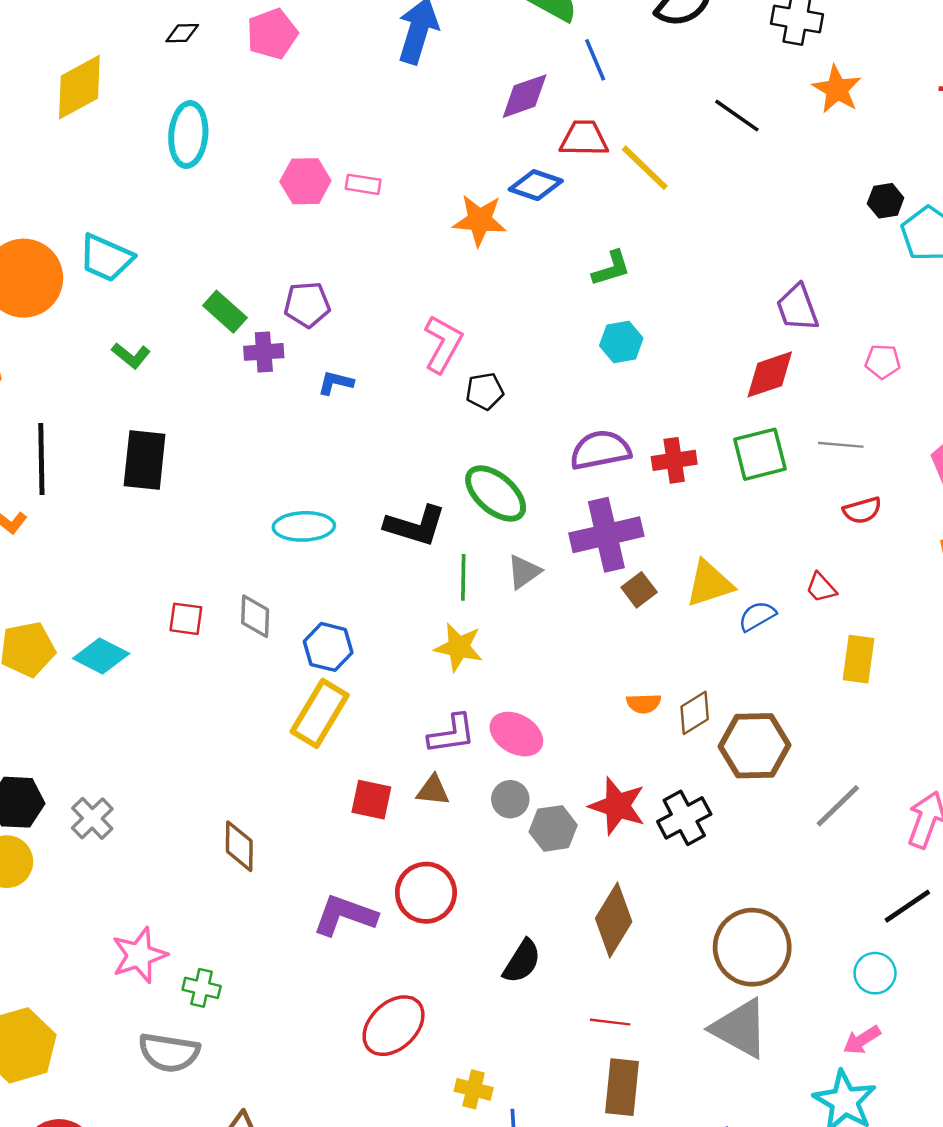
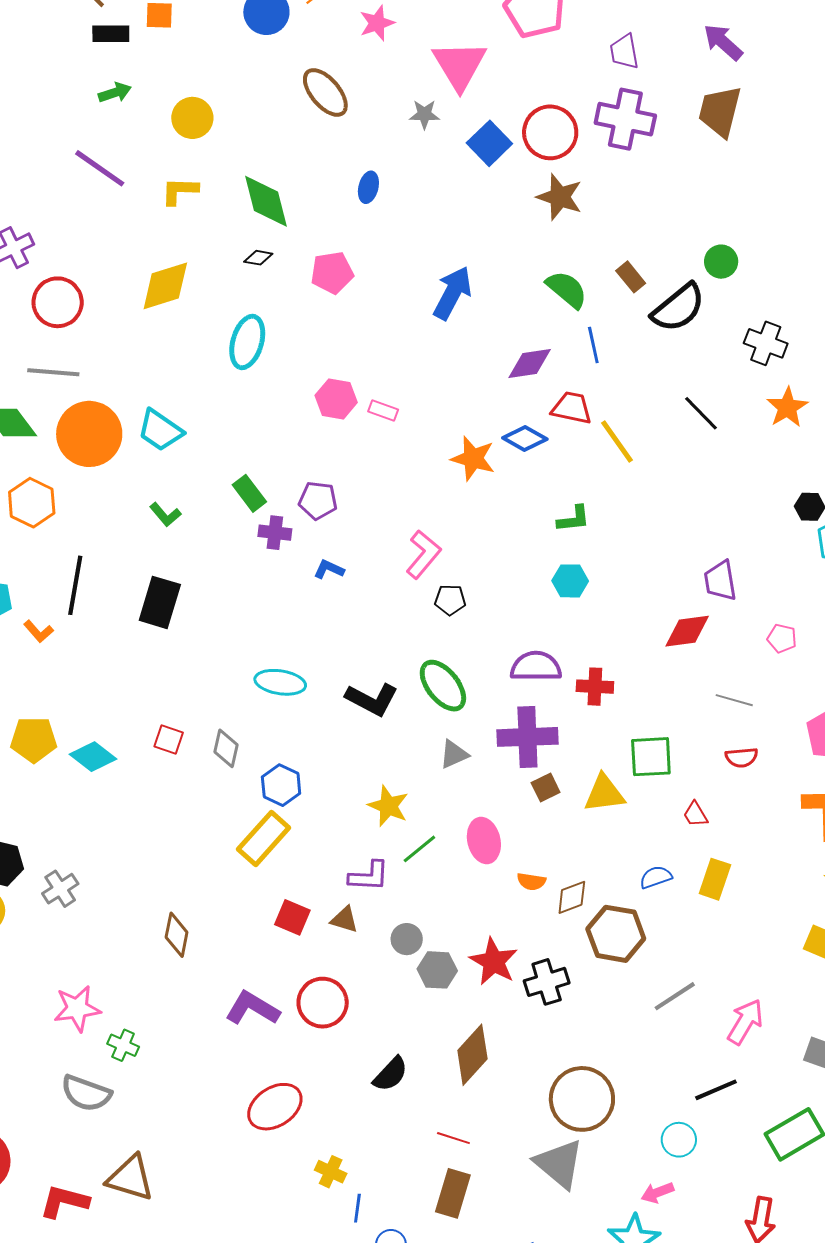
green square: (760, 454) -> (651, 757), moved
green line: (463, 577) -> (419, 849), moved, turned 39
blue semicircle: (757, 616) -> (656, 877), moved
pink ellipse: (516, 734) -> (484, 841), moved, turned 36

